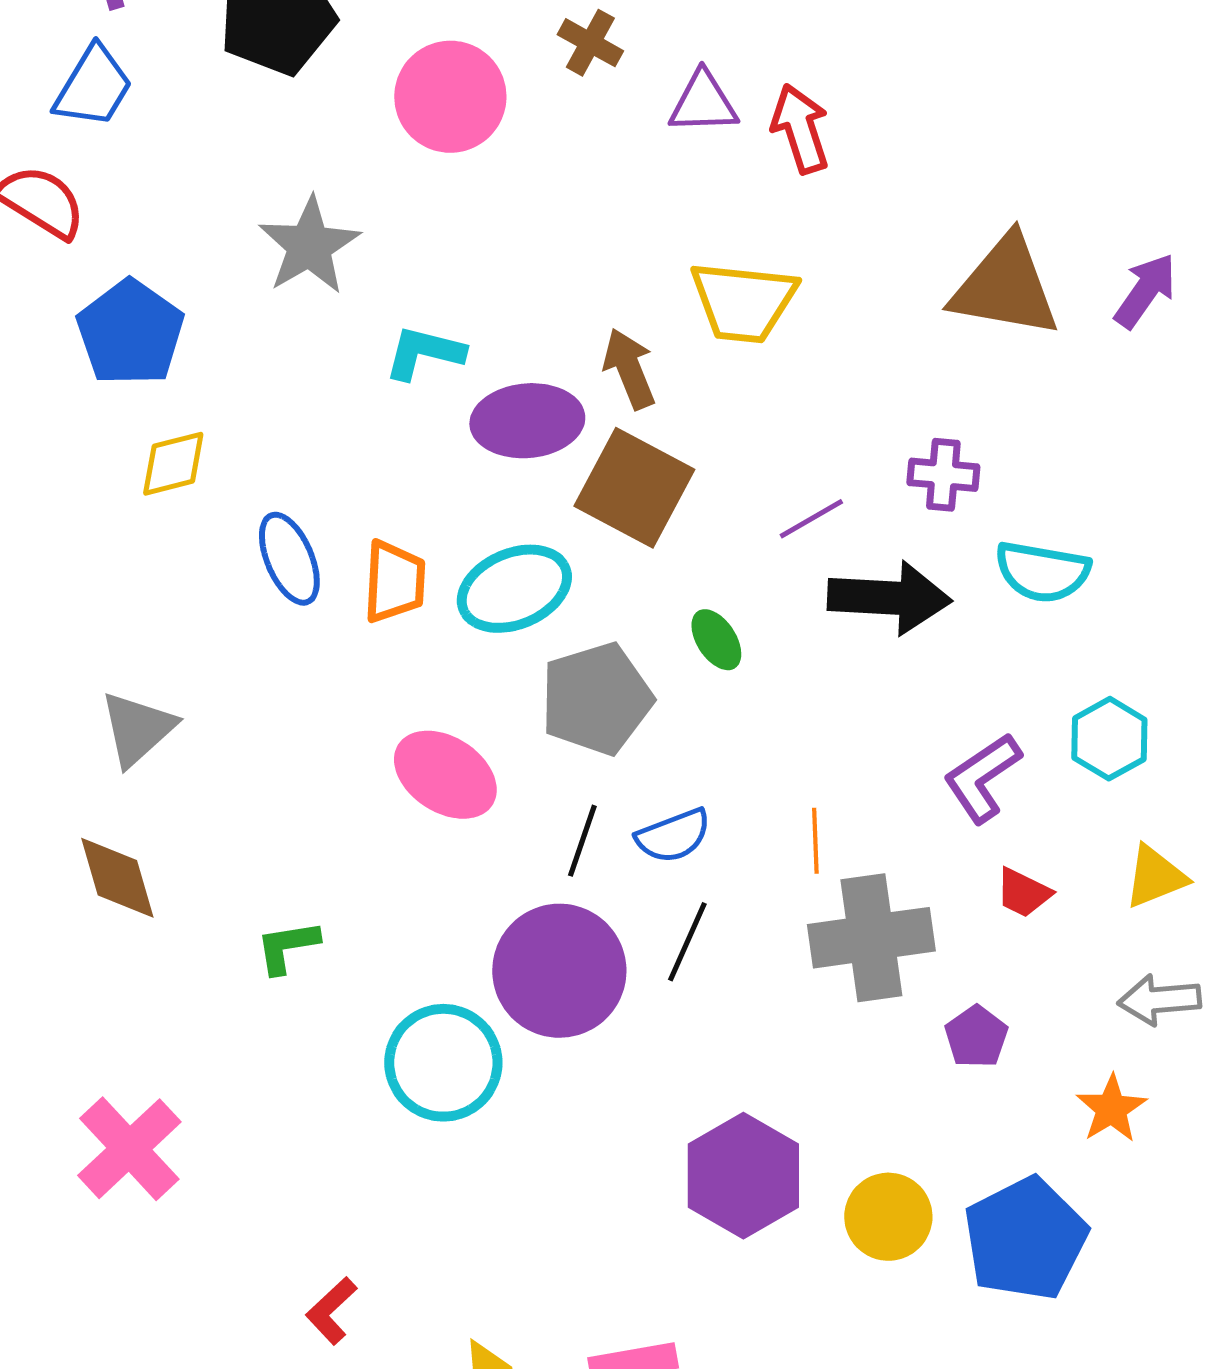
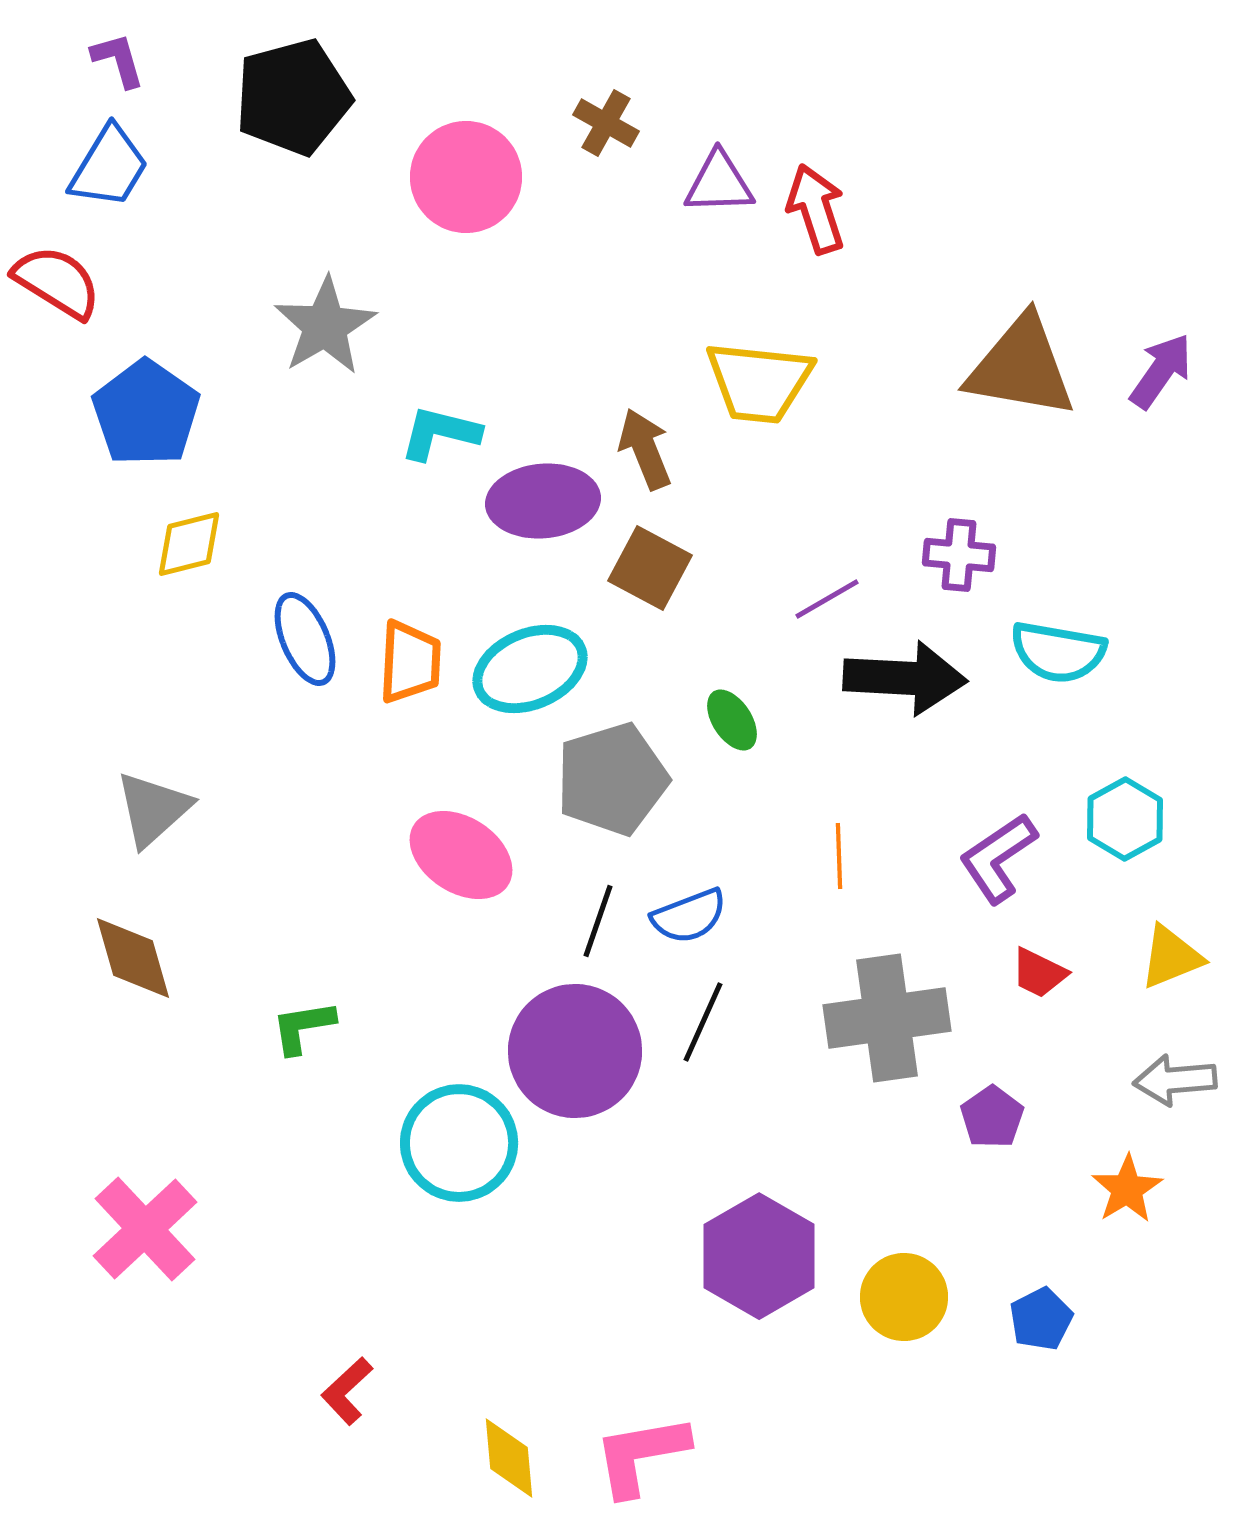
brown square: (634, 488) -> (650, 568), size x0.7
orange line: (815, 841) -> (839, 856), moved
blue pentagon: (1025, 1239) -> (1041, 1319), size x0.5

